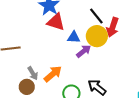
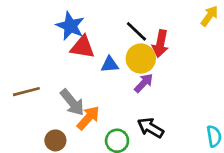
purple arrow: (84, 51) -> (144, 83), moved
gray arrow: (33, 73) -> (72, 102), moved, size x1.5

